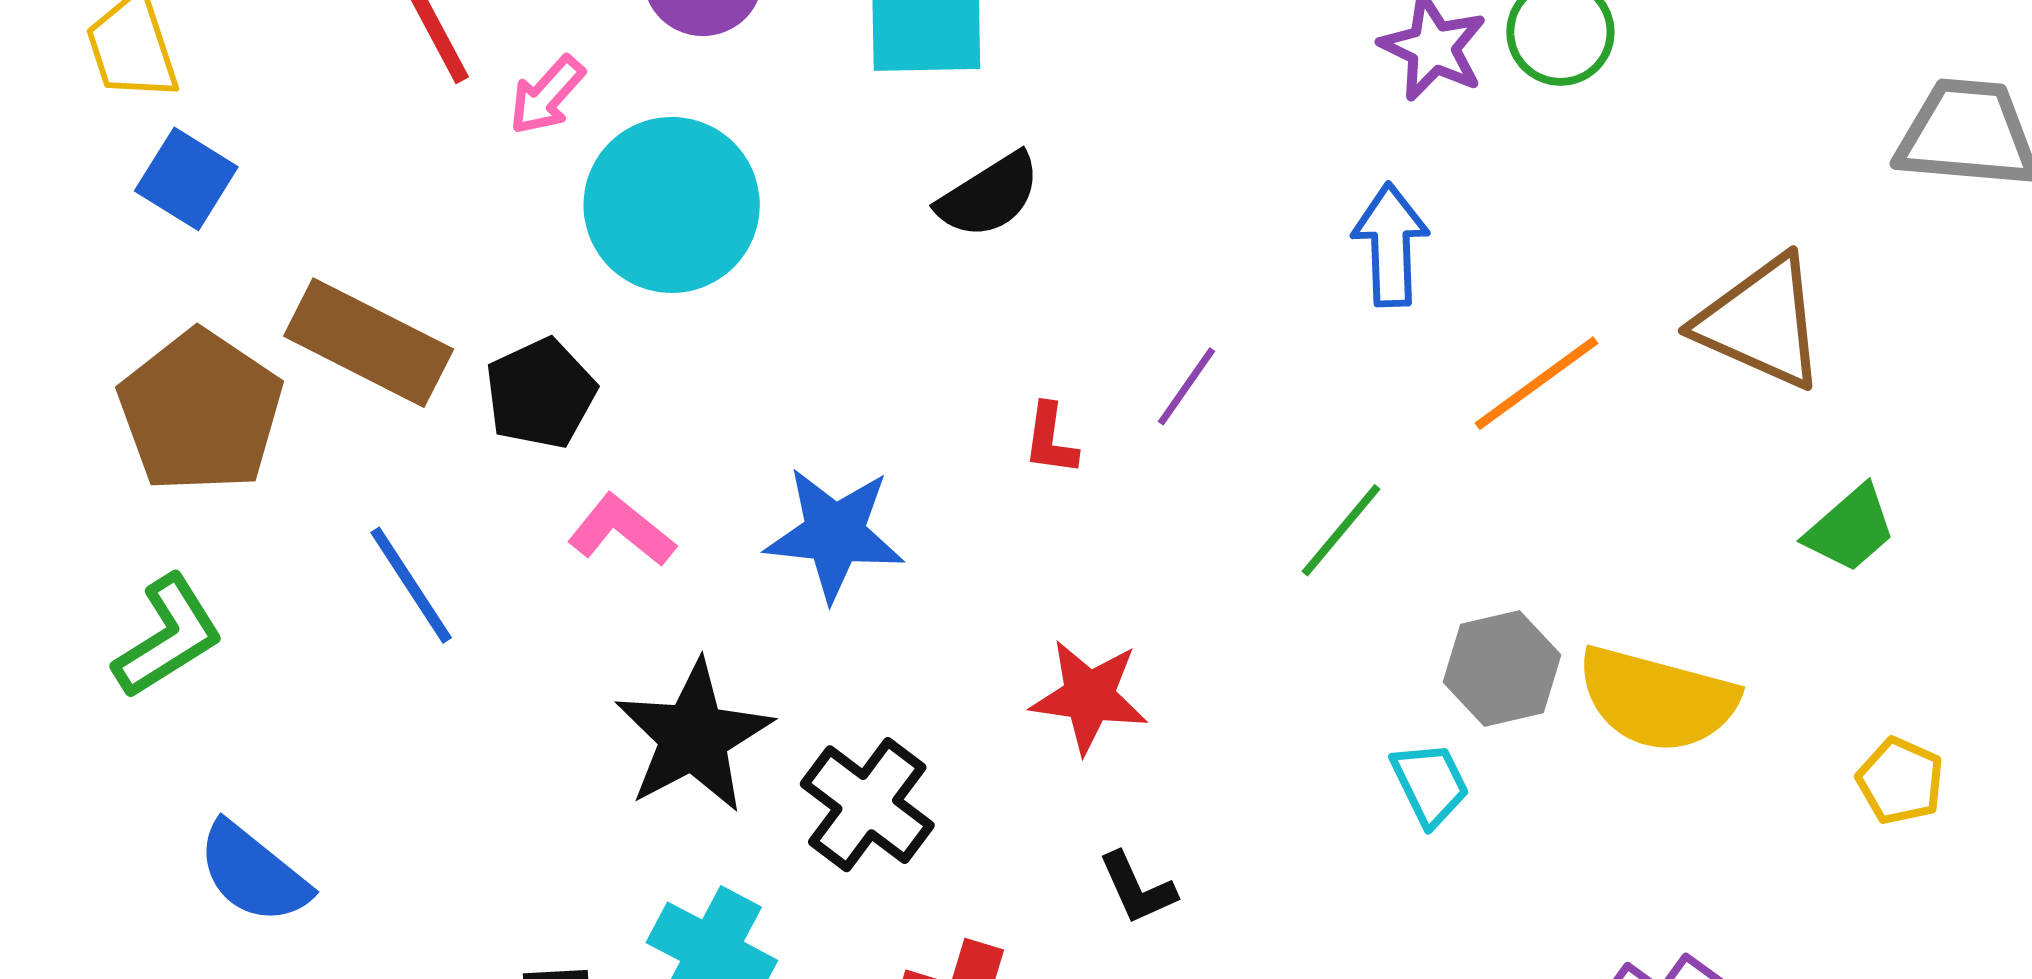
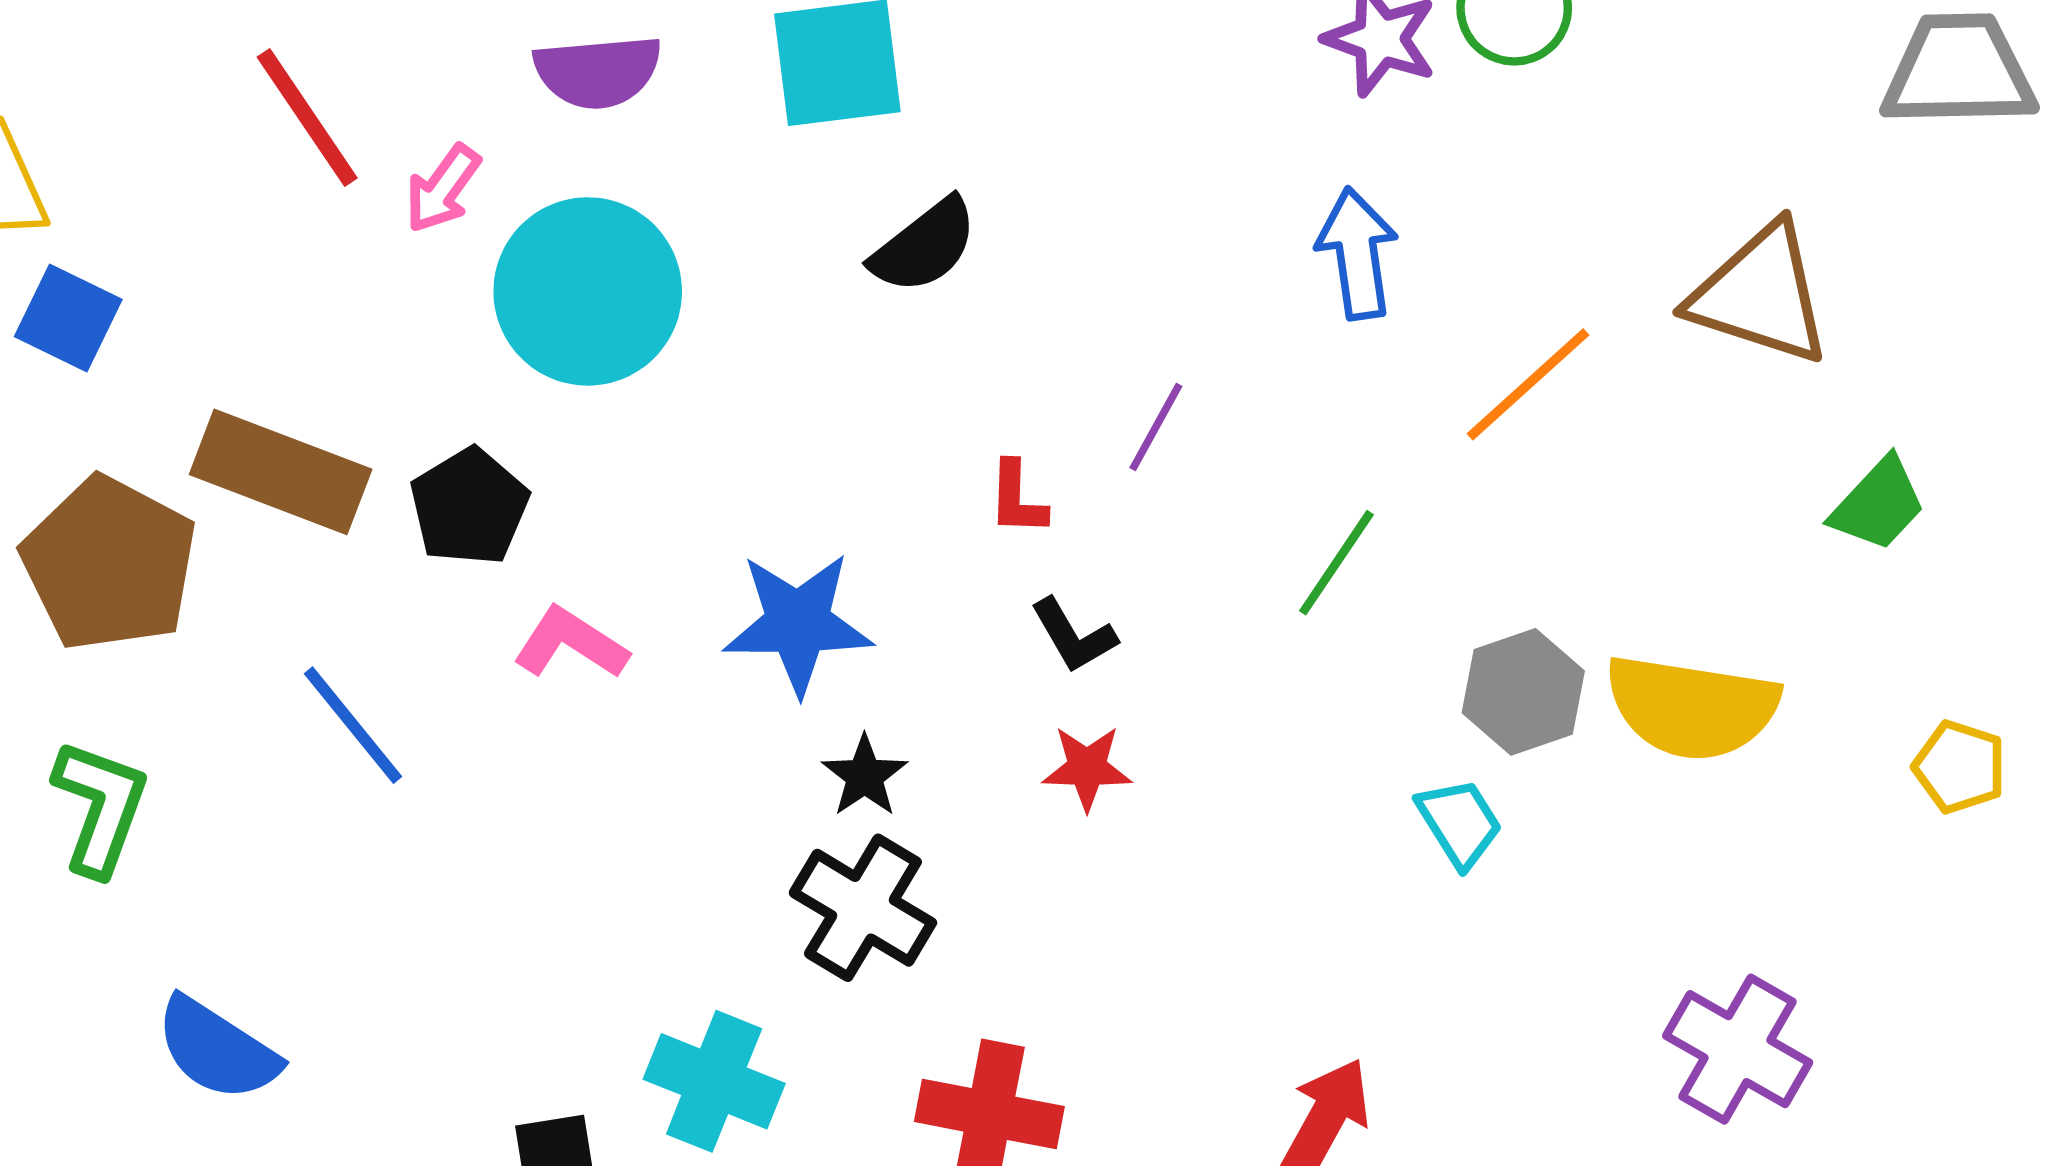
green L-shape: (168, 637) -> (100, 807), turned -32
red star: (1089, 696) -> (1087, 768), size x0.7
black star: (694, 737) -> (865, 776), moved, size x0.5
black L-shape: (1137, 888) -> (1074, 636), moved

